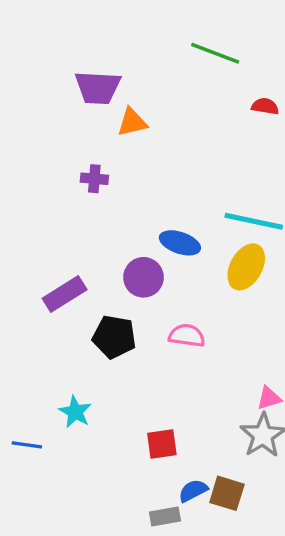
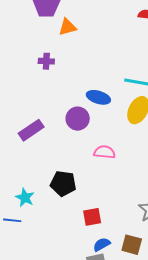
black pentagon: (114, 337) -> (63, 183), moved
cyan star: (75, 412) -> (25, 198), moved
blue semicircle: (193, 491) -> (102, 244), moved

